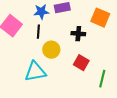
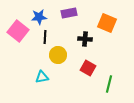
blue star: (41, 12) -> (39, 17), moved
cyan triangle: (35, 72) -> (42, 77), size x0.6

